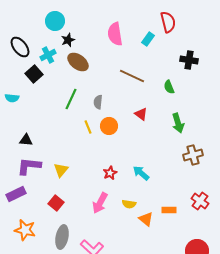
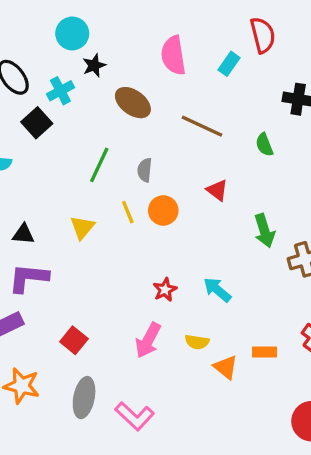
brown ellipse: (78, 62) -> (133, 103), moved
green arrow: (178, 123) -> (264, 231), moved
yellow triangle: (61, 170) -> (82, 227), moved

